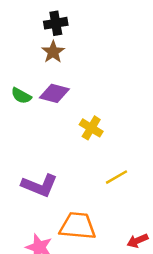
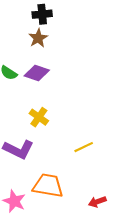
yellow cross: (91, 128) -> (39, 117), moved

